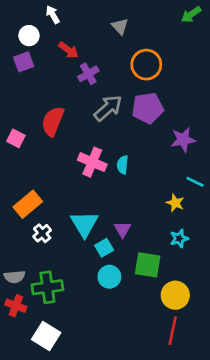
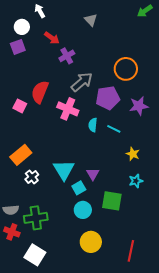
orange circle: (146, 65) -> (126, 69), moved
purple pentagon: (148, 108) -> (108, 98), moved
pink square: (16, 138) -> (20, 106), moved
pink cross: (92, 162) -> (68, 109), moved
cyan line: (195, 182) -> (114, 129), moved
yellow circle: (175, 295) -> (91, 242), moved

